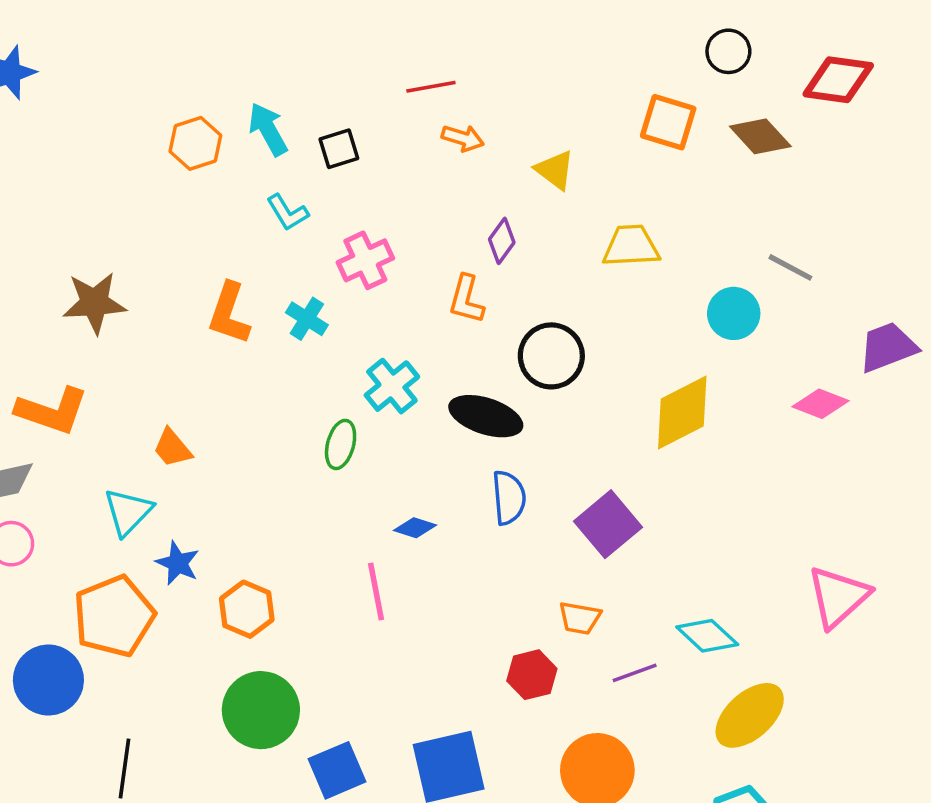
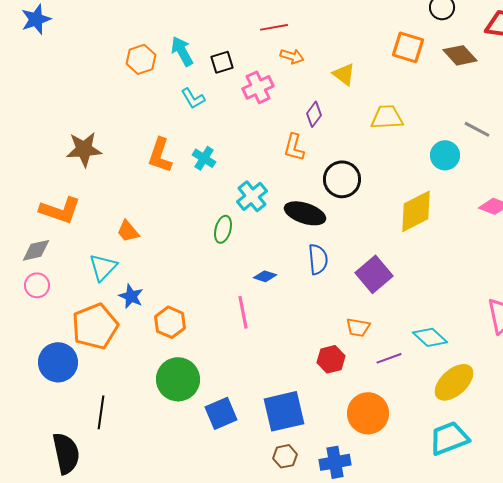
pink cross: (365, 260) -> (258, 87), moved

